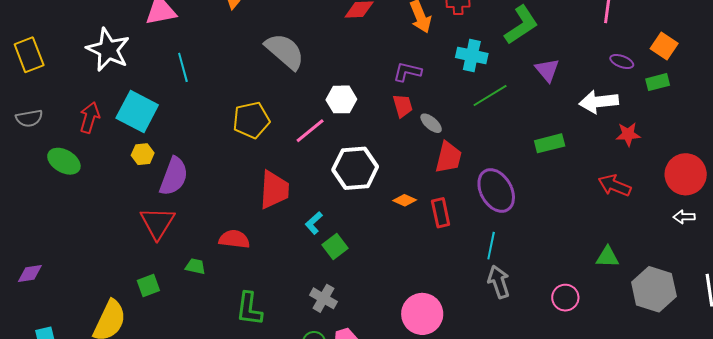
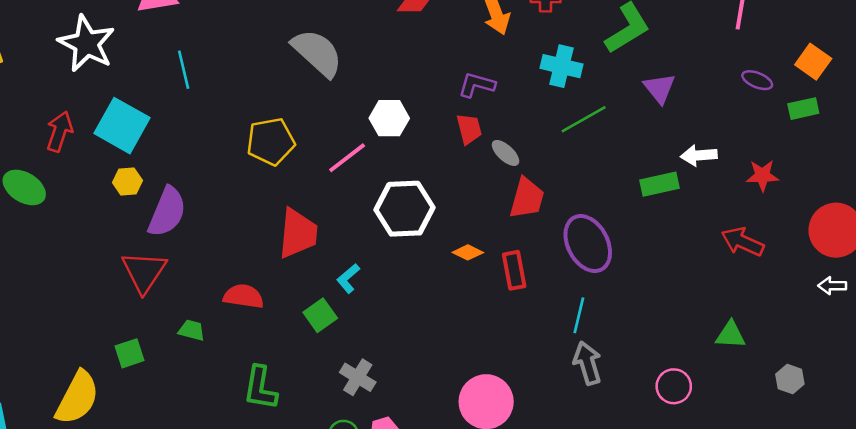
white arrow: (599, 102) -> (699, 155), moved, size x0.7
green square: (335, 246) -> (320, 315), moved
gray hexagon: (654, 289) -> (790, 379), size x0.5

